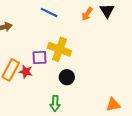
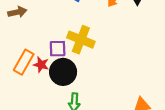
black circle: (67, 77) -> (63, 72), moved, size x1.5

